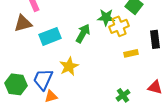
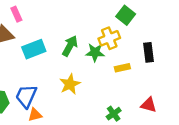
green star: (106, 17) -> (95, 52), moved
yellow star: (69, 66) -> (70, 84), moved

